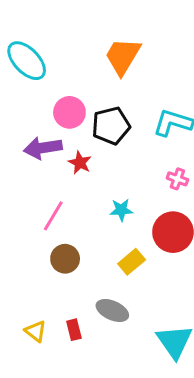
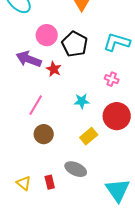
black pentagon: (111, 126) -> (75, 44), turned -30
purple arrow: (43, 148) -> (29, 59), turned 30
pink cross: (177, 179) -> (112, 79), moved

